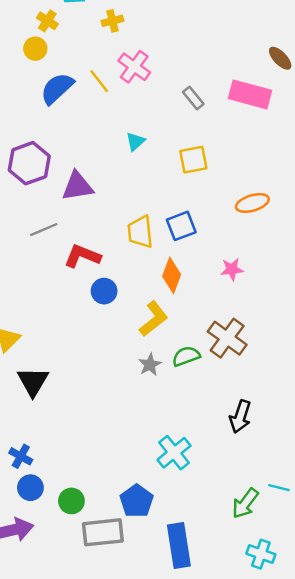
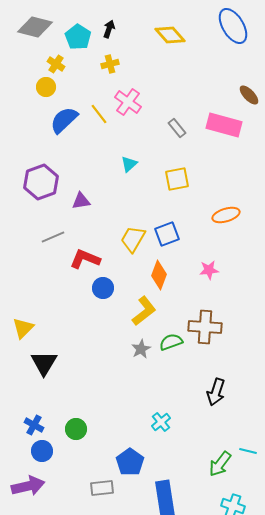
purple triangle: (77, 186) -> (81, 201), size x0.7
yellow trapezoid: (140, 232) -> (133, 239), turned 36
brown cross: (227, 338) -> (205, 327), turned -32
cyan cross: (174, 453) -> (161, 422), size x0.7
green circle: (71, 501) -> (76, 429), moved
gray rectangle: (103, 532) -> (102, 488), size x0.7

